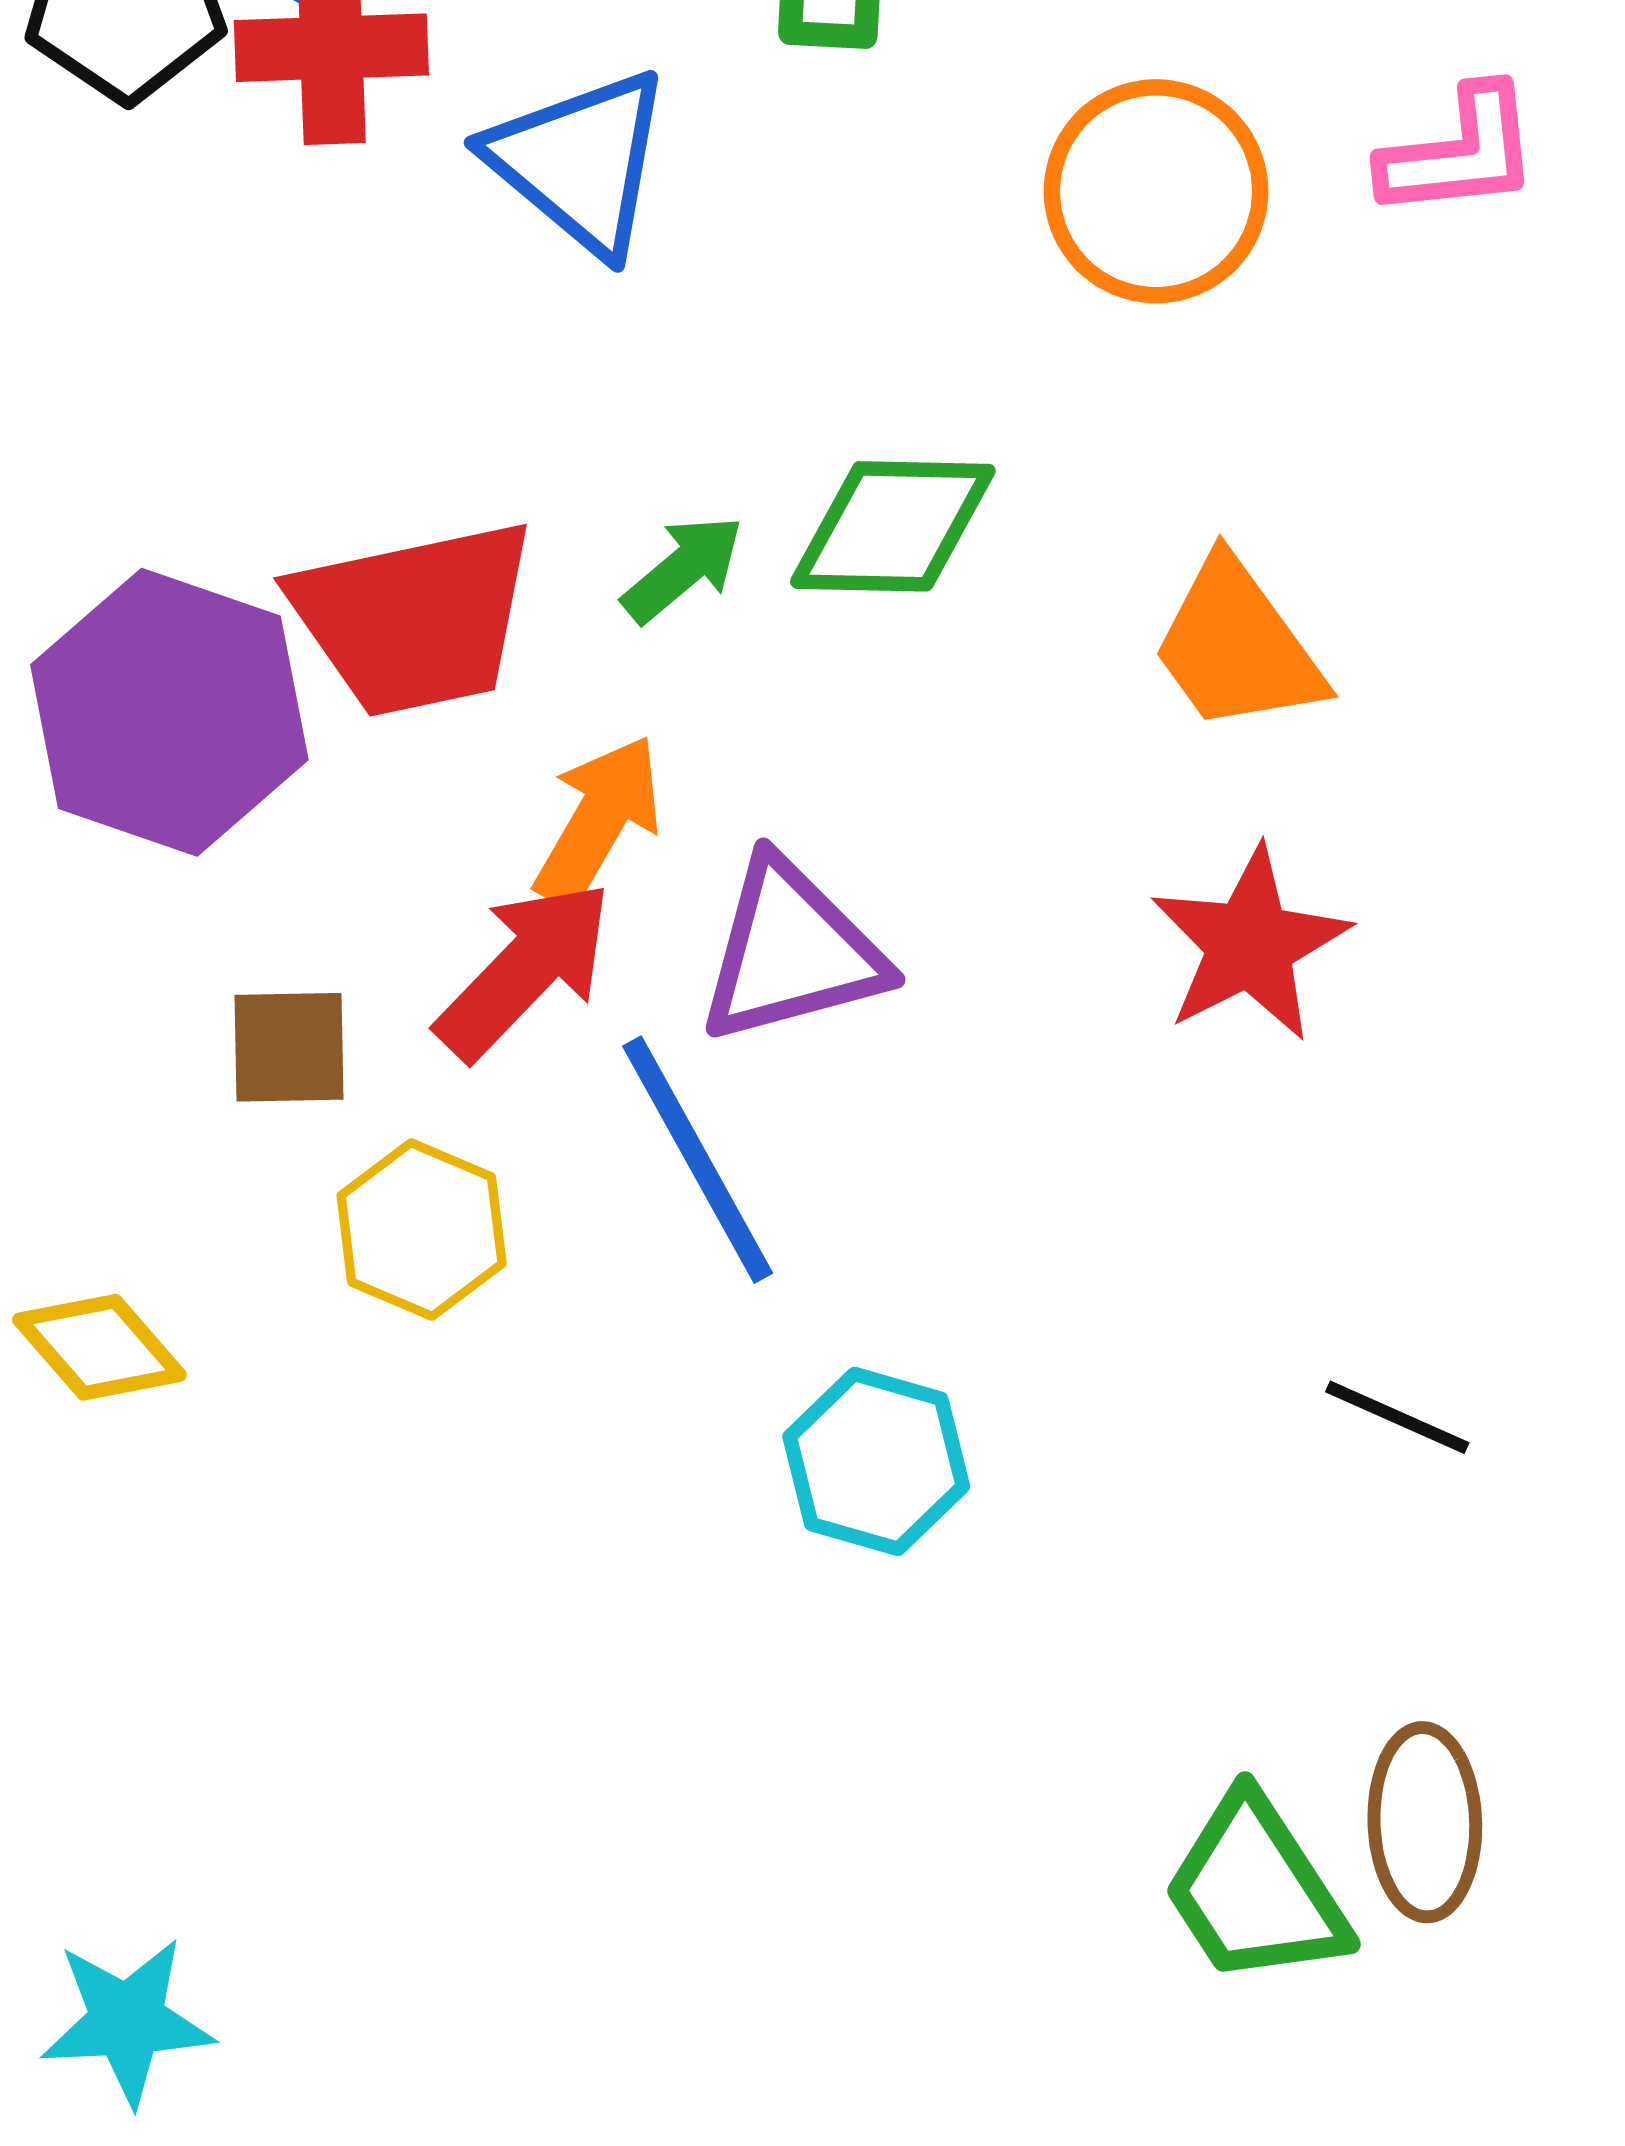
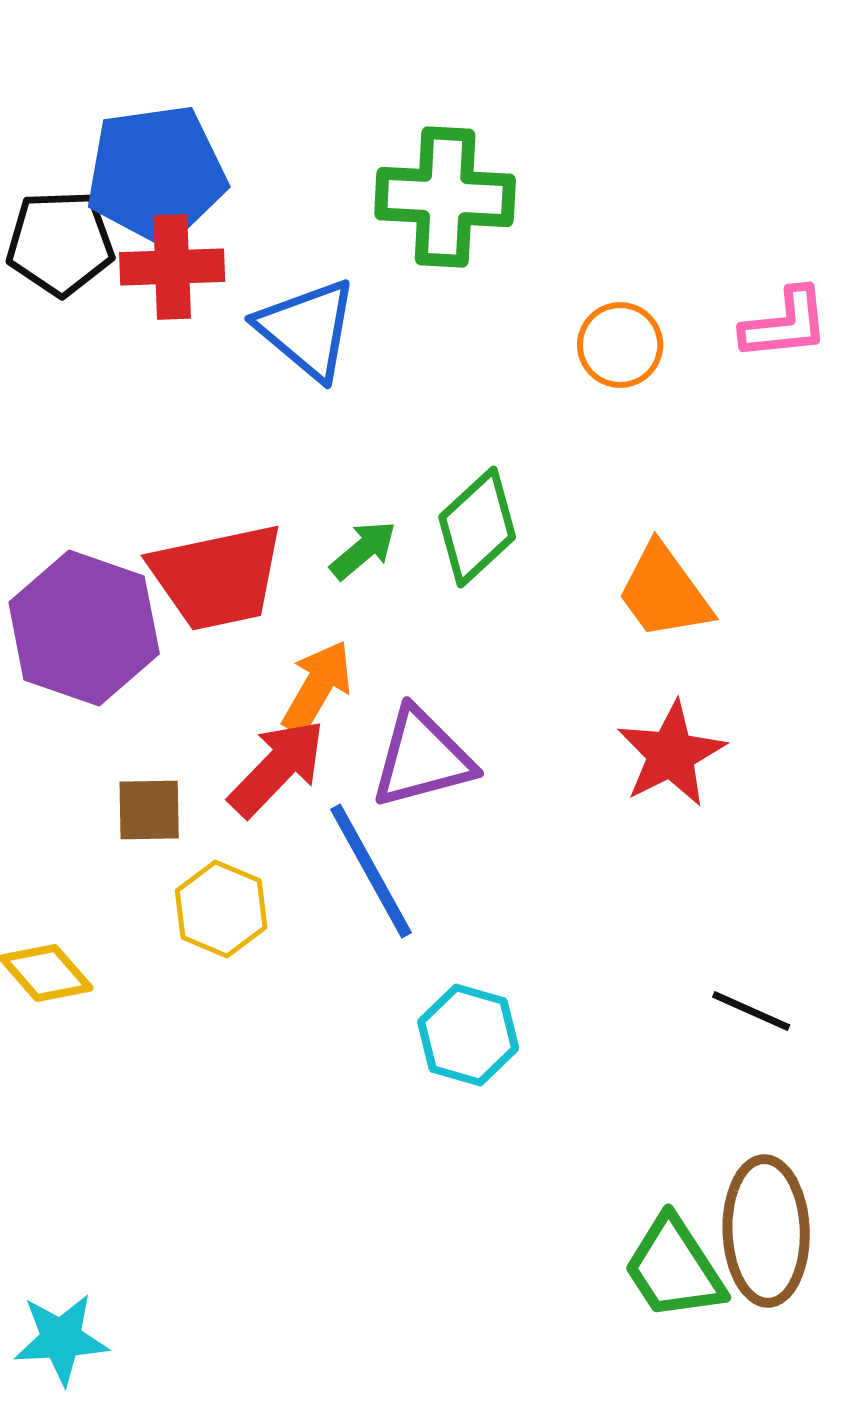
orange circle: (1156, 191) -> (620, 345), size x0.7
green diamond: (893, 526) -> (477, 527), turned -44
brown ellipse: (1425, 1822) -> (766, 1231), size x1.4

